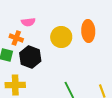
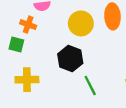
black hexagon: (30, 57) -> (70, 59), moved

